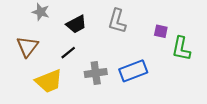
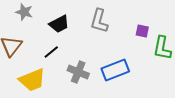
gray cross: (96, 73) -> (78, 72), turned 30

